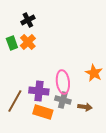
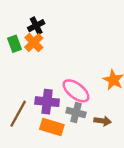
black cross: (28, 20) -> (36, 26), moved
pink ellipse: (63, 82) -> (76, 91), turned -45

